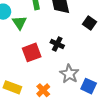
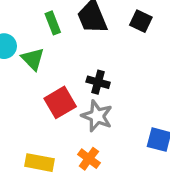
black square: (90, 23) -> (141, 21), moved
gray star: (69, 74) -> (97, 116), moved

